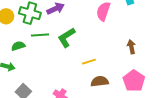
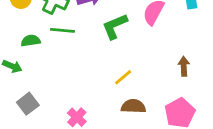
green L-shape: (66, 37) -> (115, 26), moved
yellow line: (89, 62) -> (123, 77), turned -32

